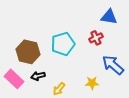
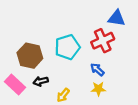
red cross: (96, 38) -> (103, 41), size x1.5
blue arrow: (113, 65) -> (97, 70), moved, size x0.6

